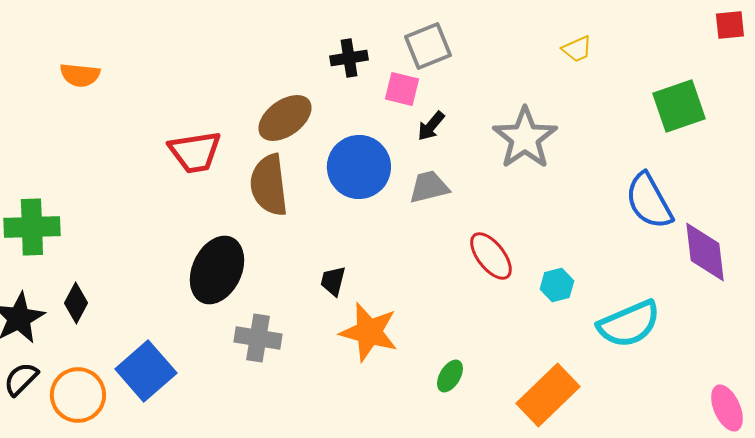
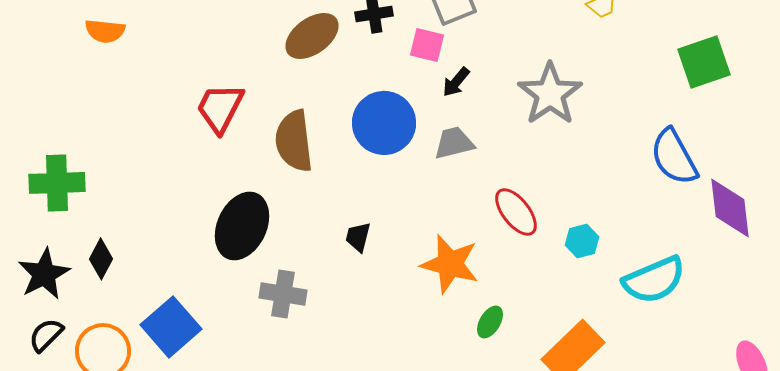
brown ellipse: (285, 118) -> (312, 36), moved
red trapezoid: (195, 152) -> (220, 108), turned 126
orange star: (369, 332) -> (450, 264), moved
green ellipse: (450, 376) -> (490, 322), moved

